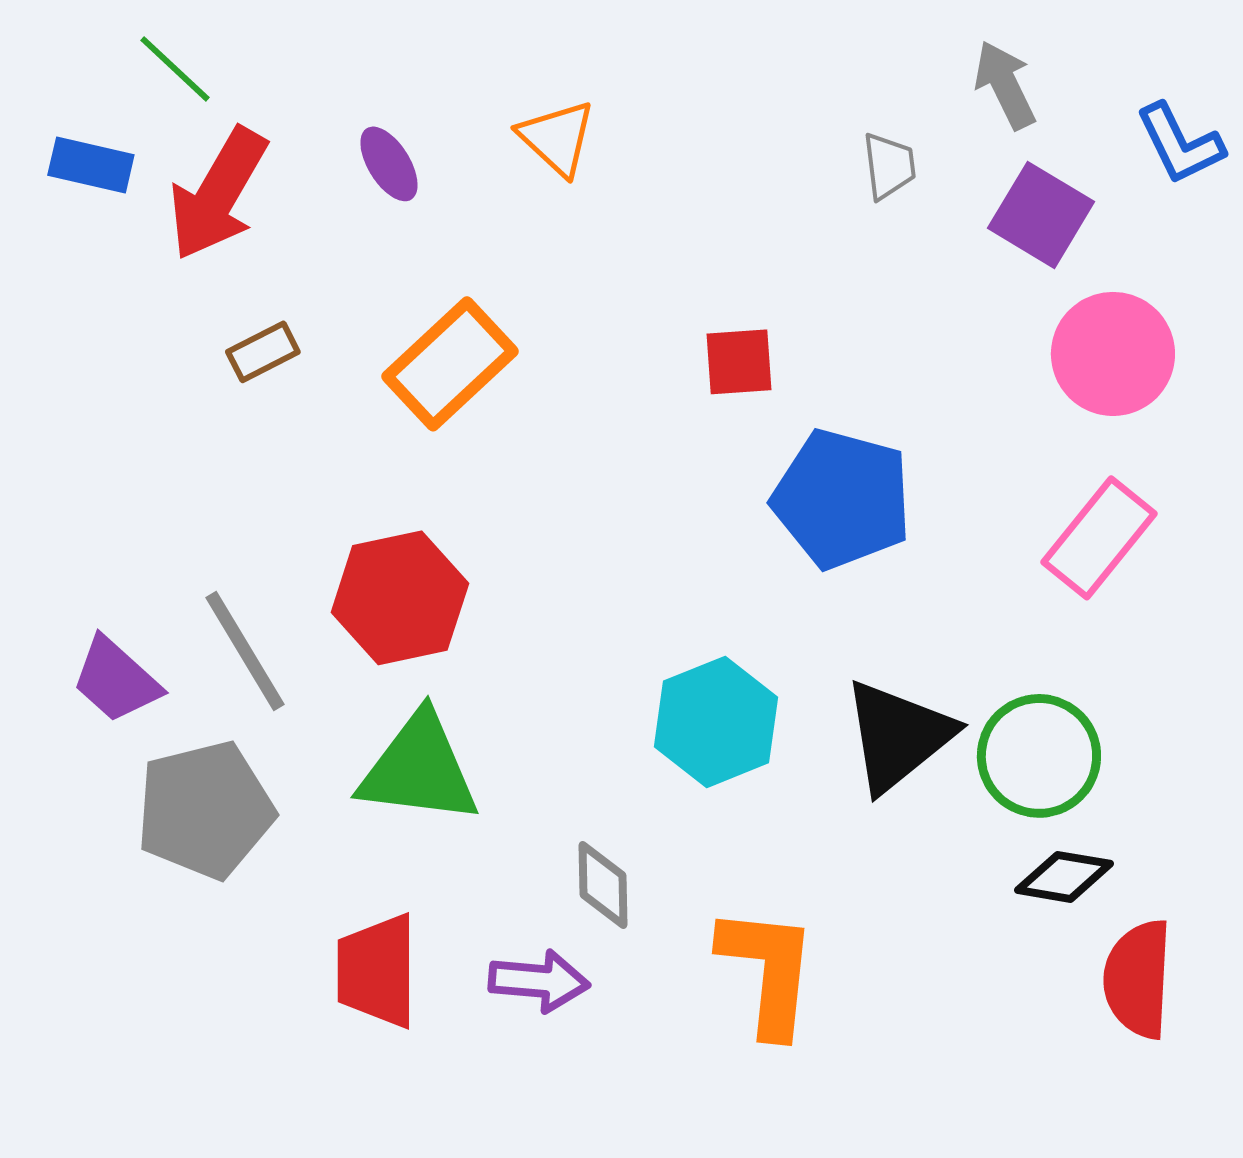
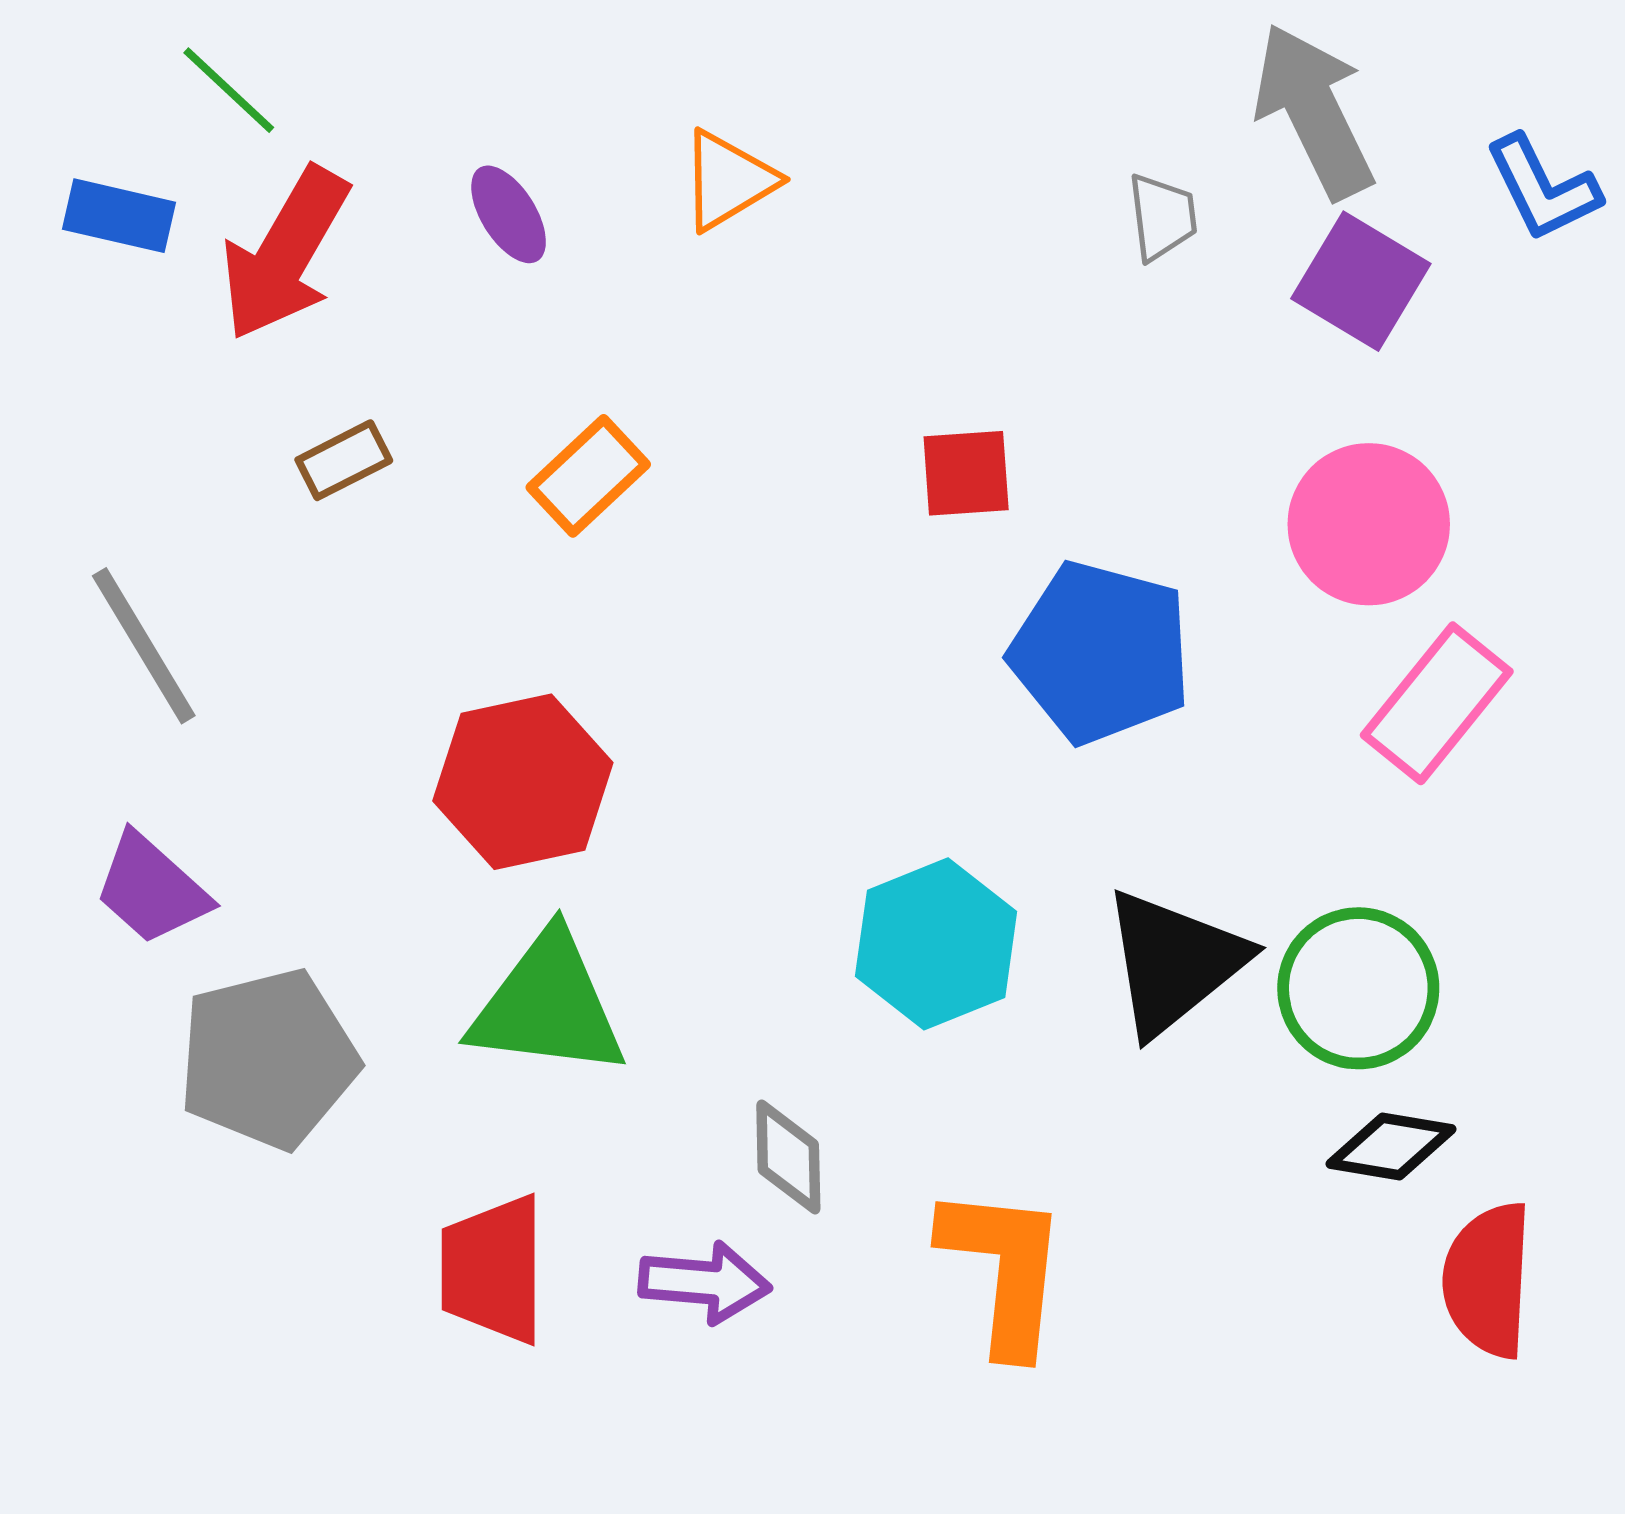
gray arrow: (1005, 85) -> (1314, 111), size x1.5
orange triangle: (557, 138) -> (728, 180), turned 46
pink circle: (1113, 354) -> (1369, 524), moved
orange rectangle: (450, 364) -> (588, 476), size x0.7
gray line: (245, 651) -> (144, 646), moved

